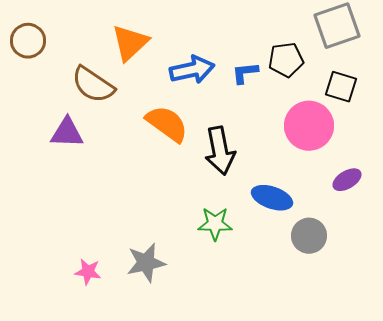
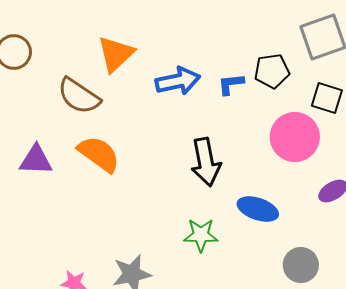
orange semicircle: (167, 124) -> (99, 154), moved
purple triangle: (67, 133) -> (36, 160), moved
gray circle: (309, 236) -> (301, 265), moved

